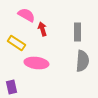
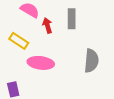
gray rectangle: (77, 32) -> (72, 19), moved

